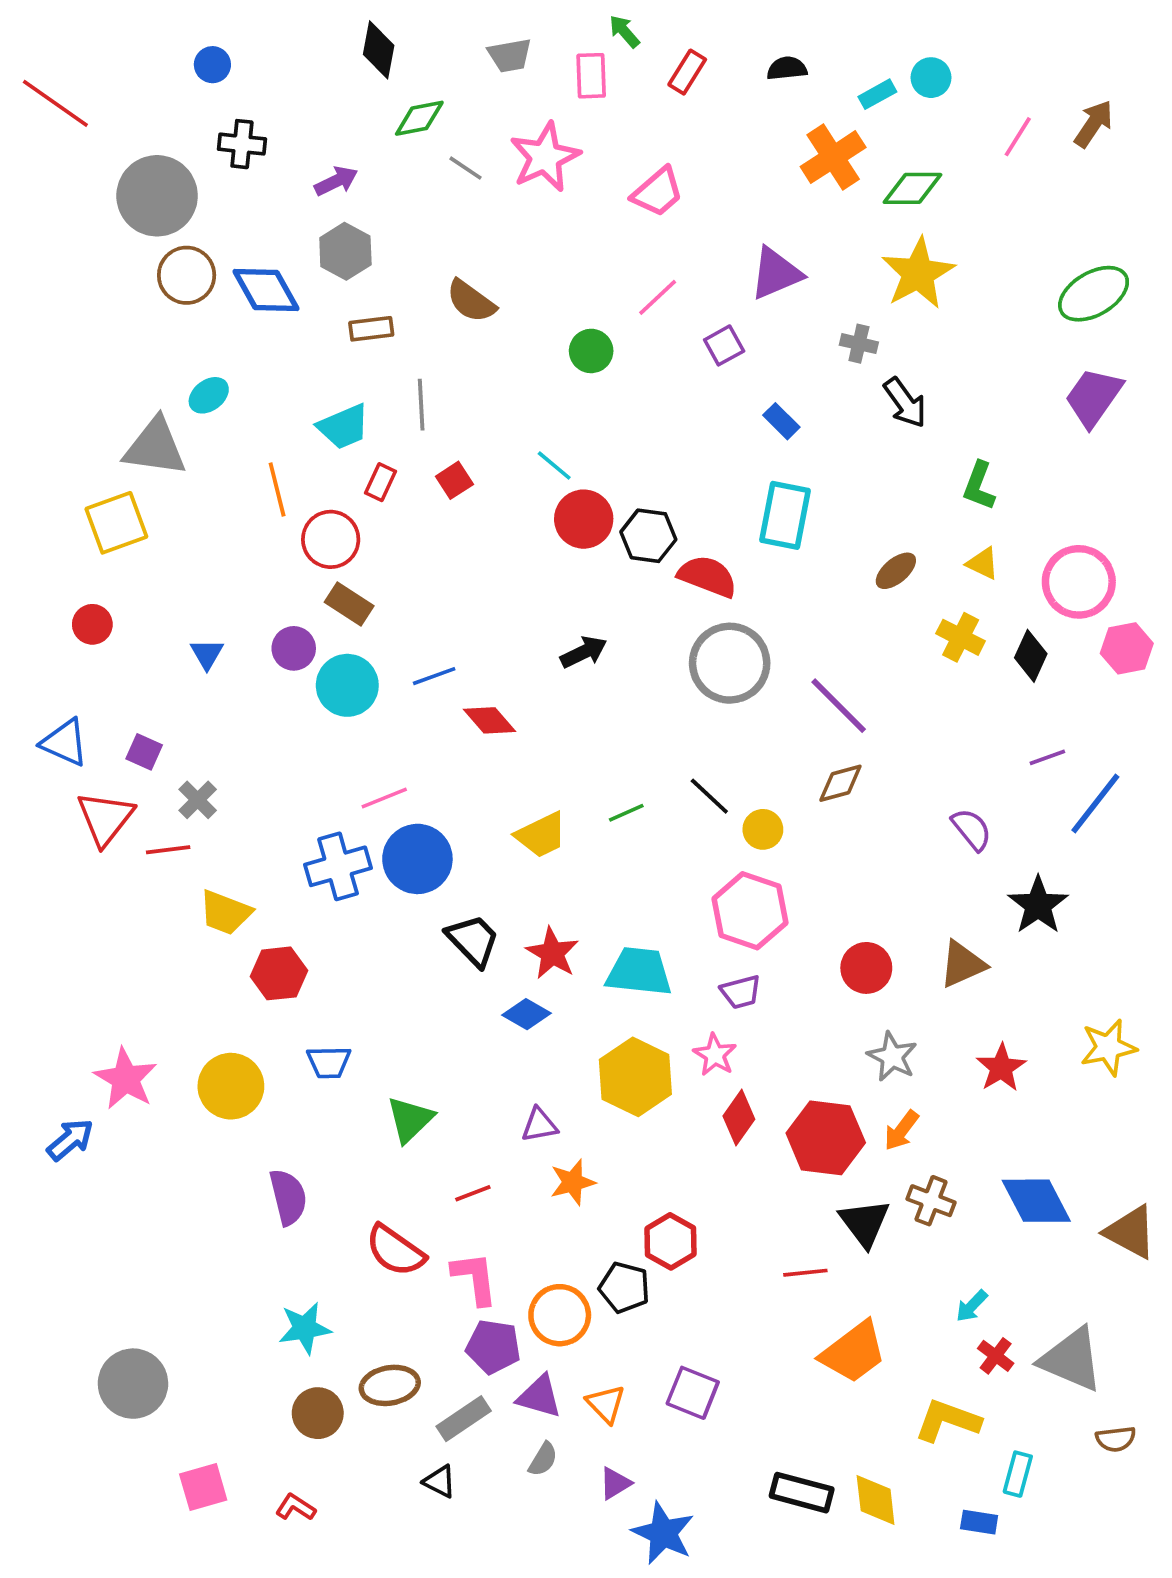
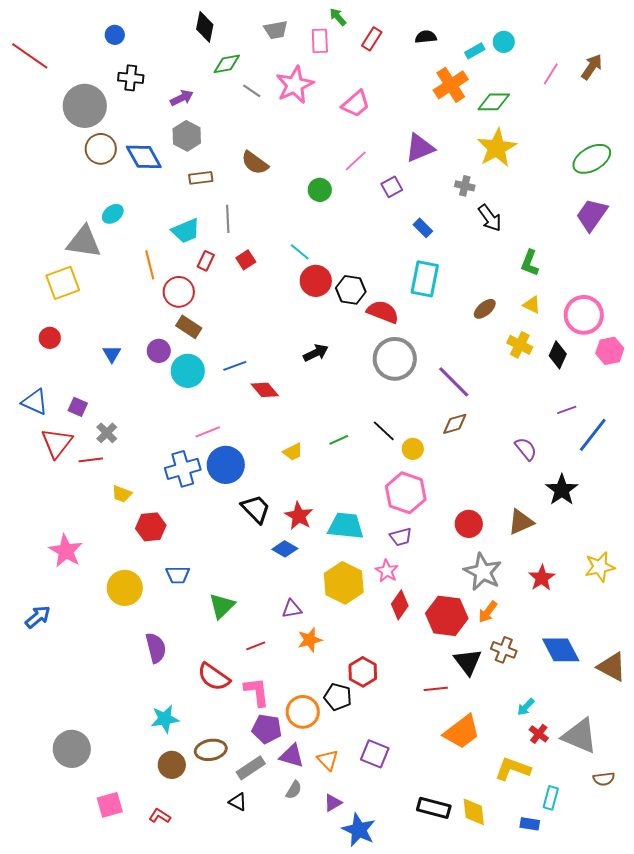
yellow trapezoid: (541, 835) -> (293, 452), size x0.7
yellow trapezoid: (225, 913) -> (122, 494), size x0.7
gray star: (892, 1057) -> (483, 572), size x1.4
pink star: (126, 1079) -> (66, 551), moved

